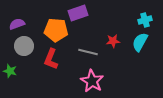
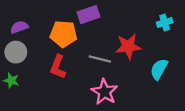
red star: (113, 41) -> (128, 46), size x1.6
cyan semicircle: (140, 42) -> (159, 69), moved
gray circle: (24, 46) -> (16, 52), moved

